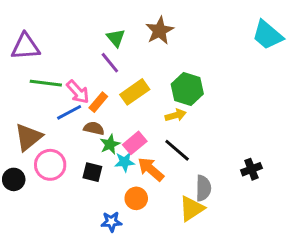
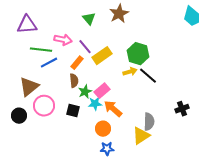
purple line: (110, 63) -> (85, 47), moved
pink arrow: (78, 92) -> (63, 40), moved, turned -36
blue line: (69, 112) -> (49, 63), moved
brown semicircle: (94, 128) -> (74, 81), turned 72
black line: (177, 150) -> (148, 76), moved
blue star: (111, 222) -> (107, 149), moved

